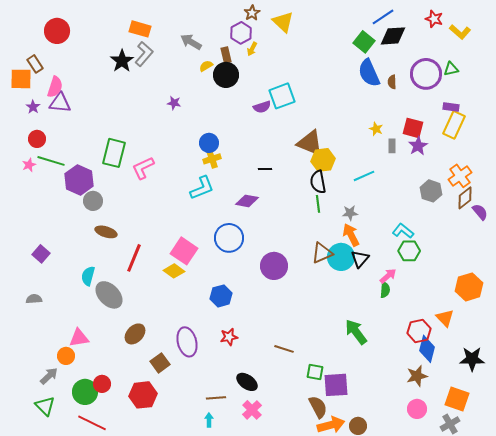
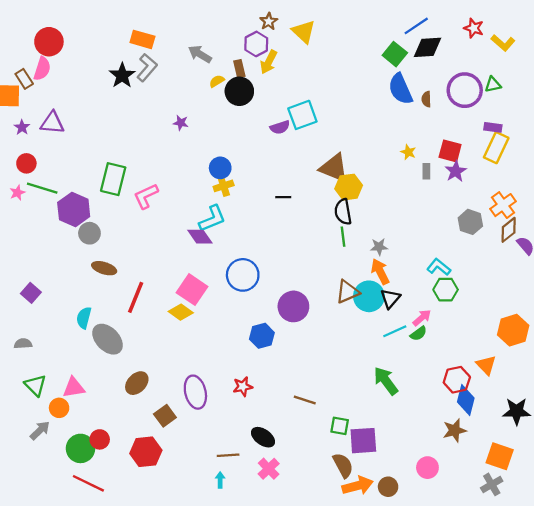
yellow arrow: (252, 49) -> (269, 62), size x1.5
pink semicircle: (55, 87) -> (42, 69), moved
cyan line: (364, 176) -> (395, 331), moved
purple diamond: (247, 201) -> (200, 237), moved, turned 45
green semicircle: (385, 290) -> (418, 334), turned 49
blue hexagon: (221, 296) -> (262, 336), moved
green triangle: (45, 406) -> (35, 385), moved
pink circle: (417, 409) -> (427, 468), moved

